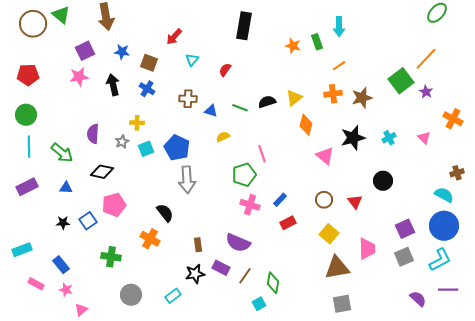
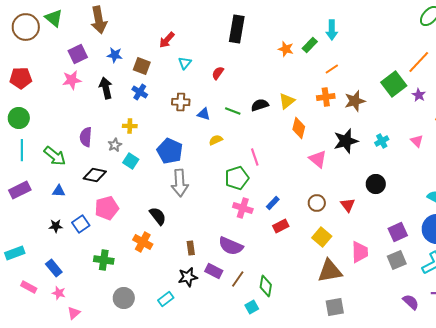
green rectangle: (317, 42) -> (310, 45), turned 63
cyan square: (146, 149) -> (131, 161), moved, turned -35

